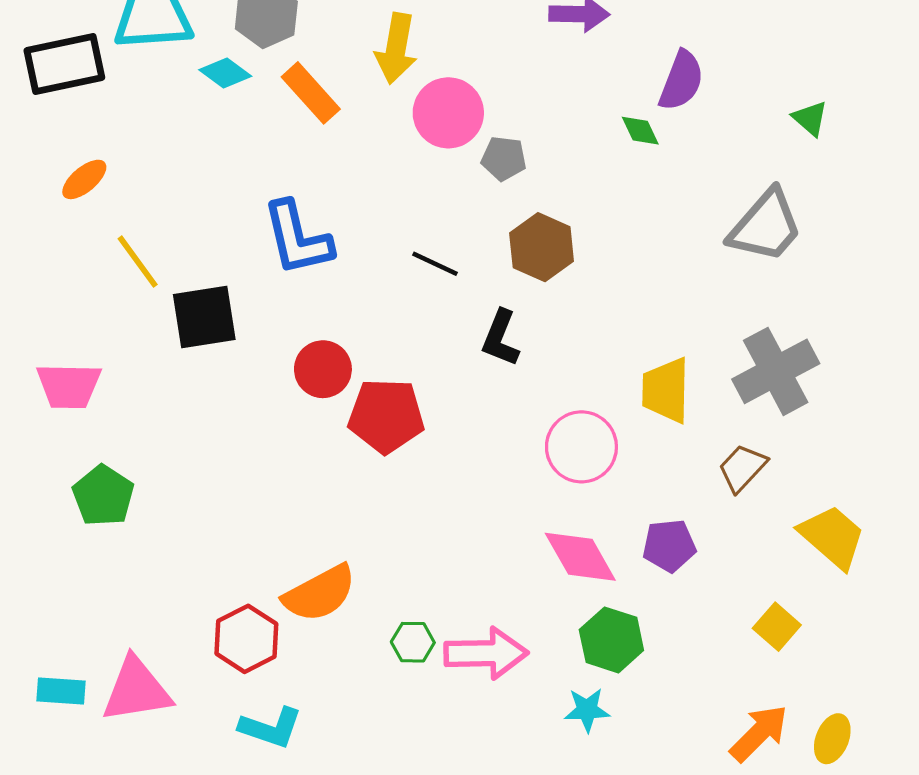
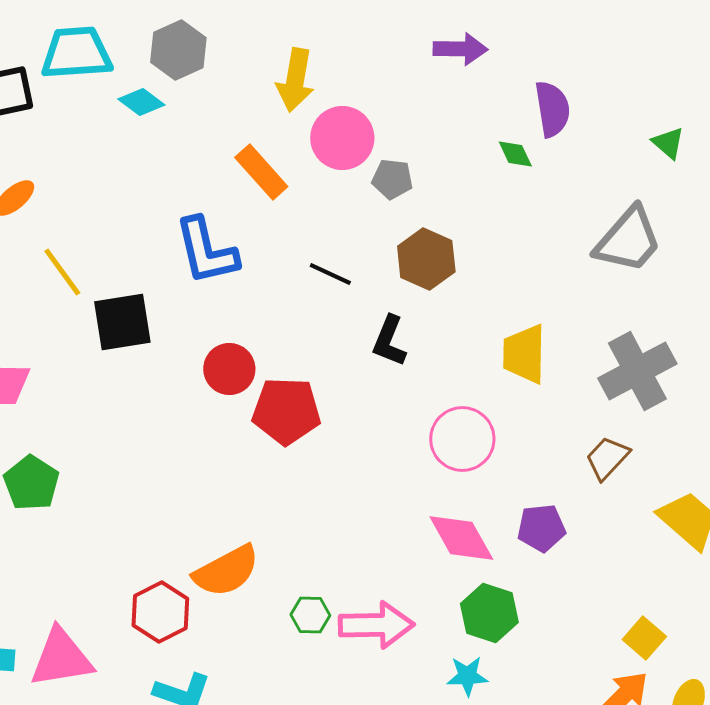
purple semicircle: (681, 81) -> (552, 109), turned -30
orange rectangle: (311, 93) -> (261, 172), moved
yellow trapezoid: (666, 390) -> (524, 354), moved
yellow square: (777, 627) -> (644, 638), moved

